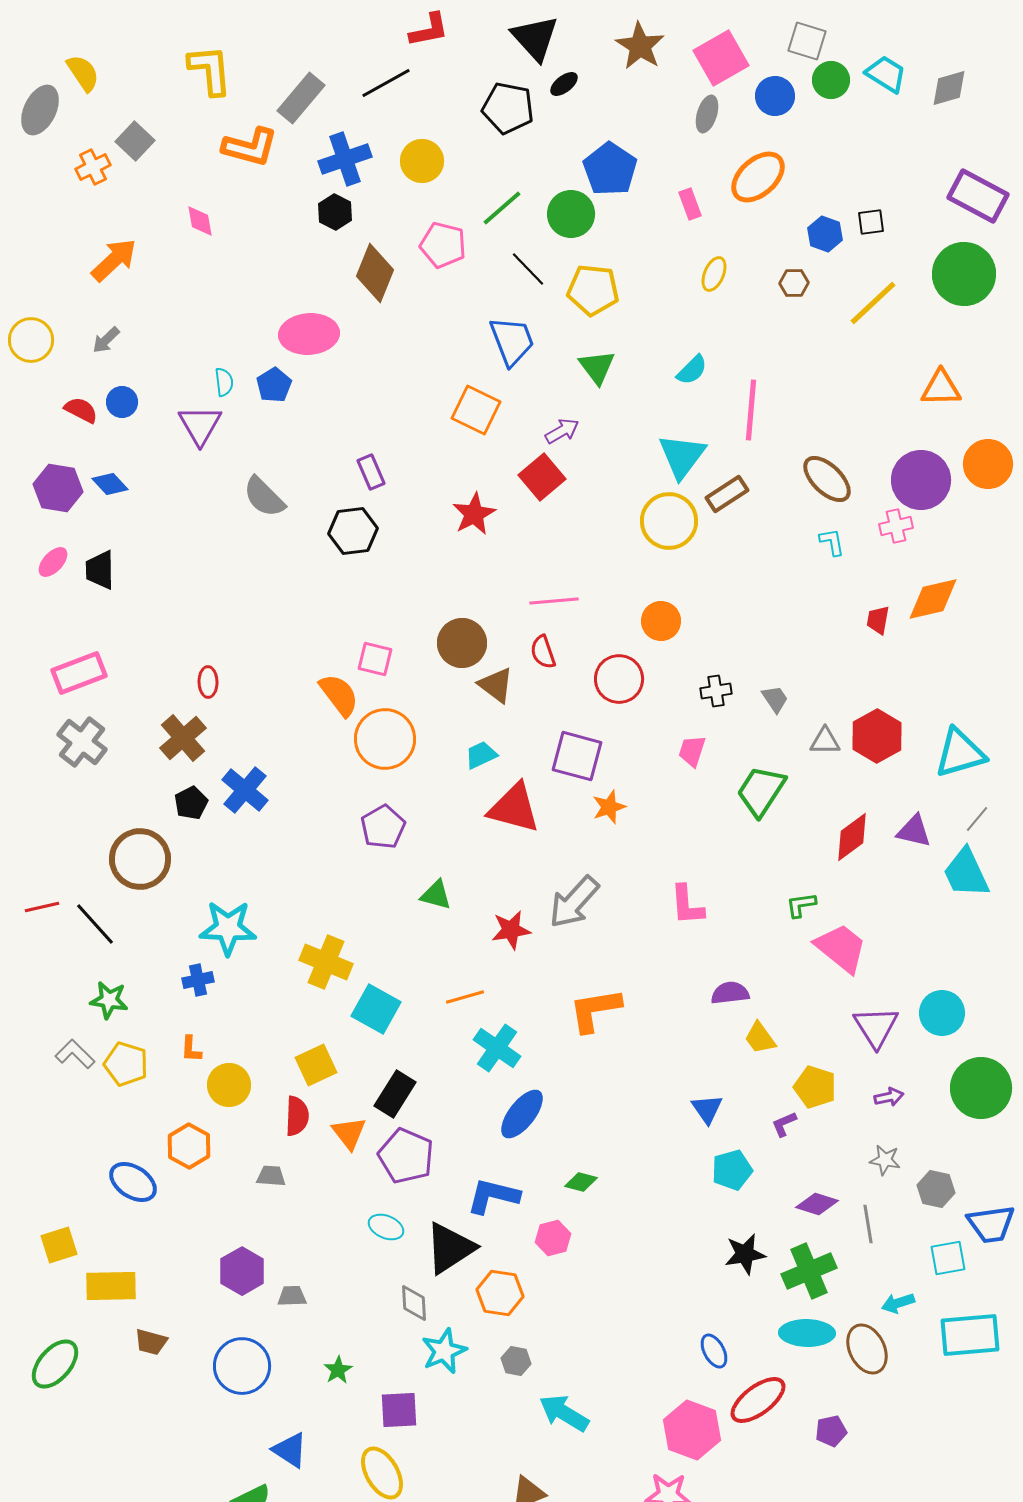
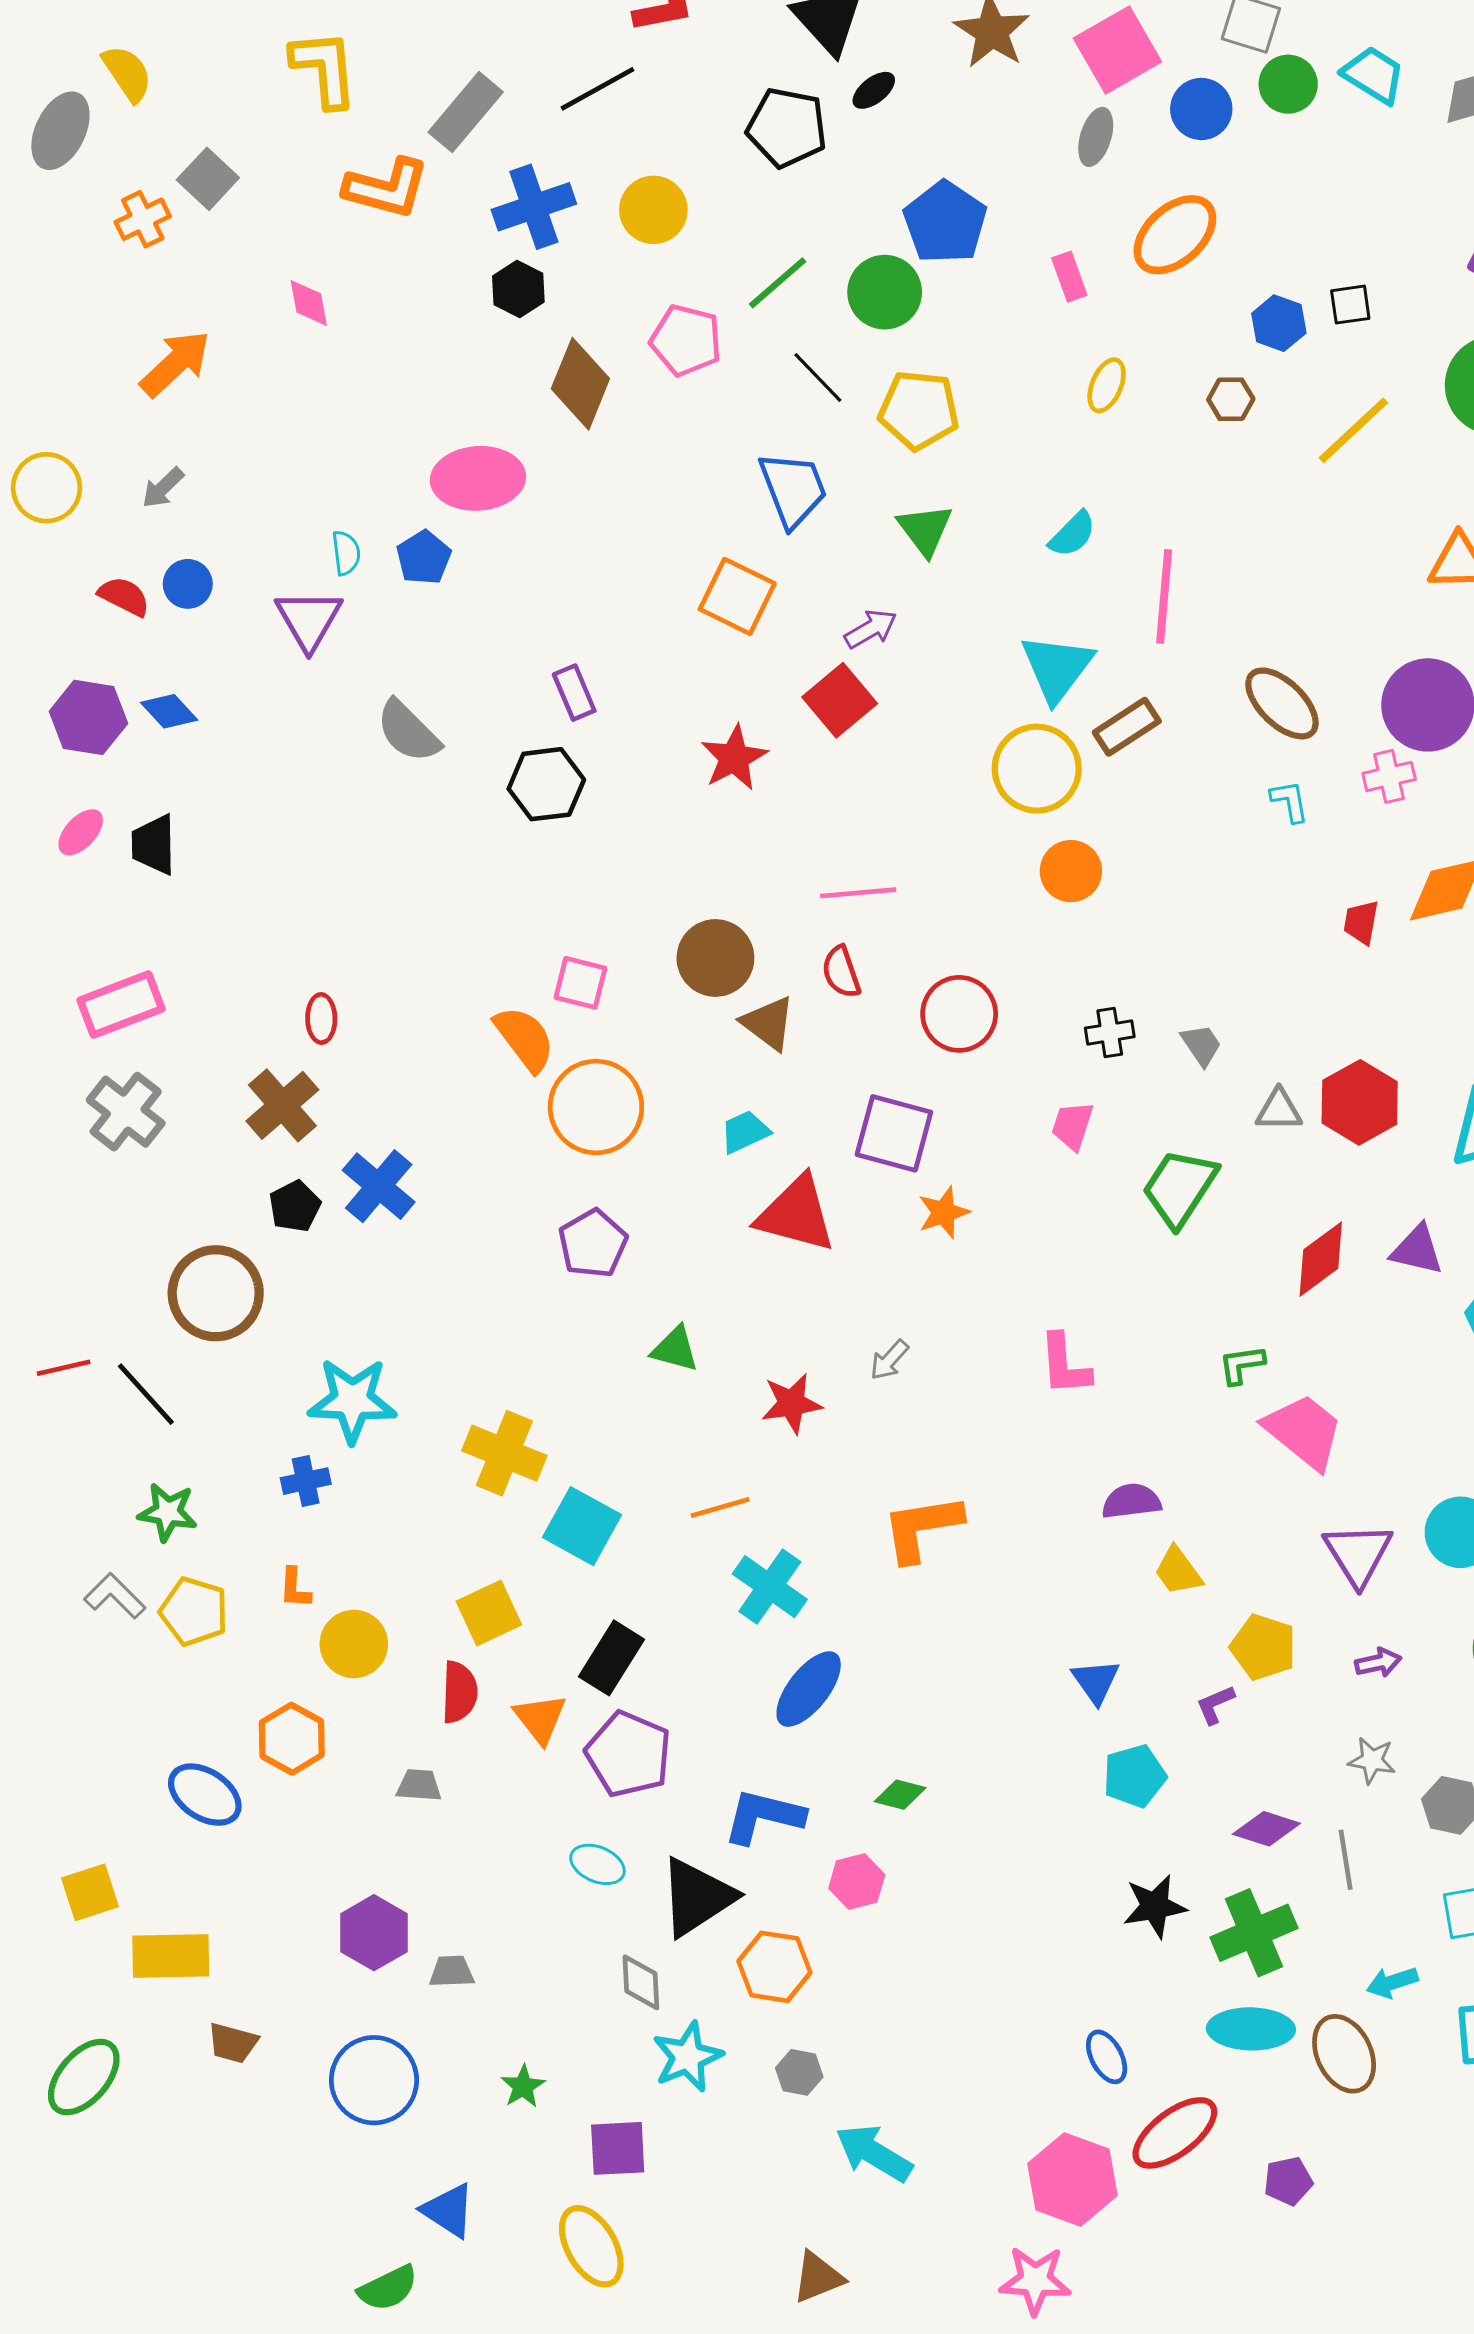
orange circle: (661, 621) -> (1071, 871), moved
gray arrow: (574, 902) -> (889, 1360), size x0.5

